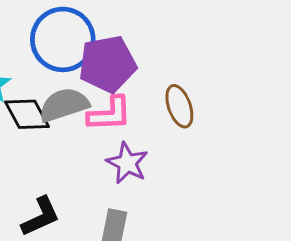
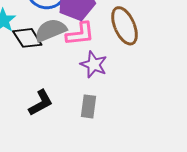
brown ellipse: (179, 106) -> (125, 26), size x1.4

